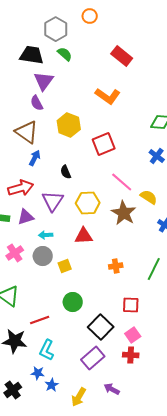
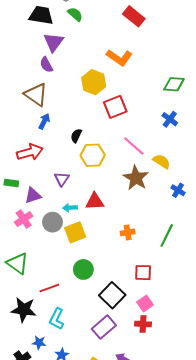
yellow hexagon: (69, 125) -> (94, 82), moved
black semicircle: (66, 172) -> (76, 136), turned 48
purple triangle: (53, 201) -> (62, 179), moved, size x0.7
yellow hexagon: (88, 203) -> (93, 155), moved
purple triangle: (26, 217) -> (33, 195), moved
cyan arrow: (46, 235) -> (70, 208), moved
yellow square: (65, 266) -> (75, 232), size x1.5
blue star: (38, 373) -> (39, 343), moved

